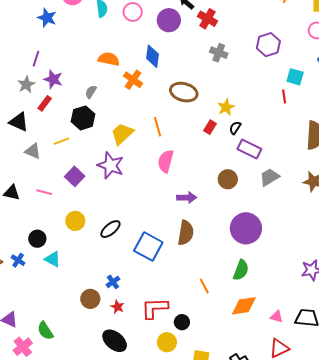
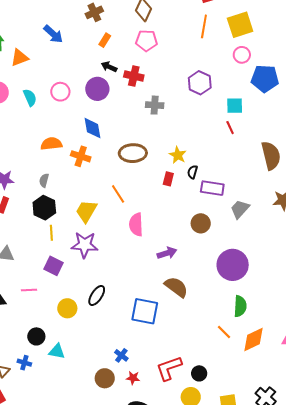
yellow line: (62, 141) -> (51, 233), moved, turned -56
black ellipse: (110, 229) -> (97, 296), moved
brown semicircle: (186, 233) -> (176, 287), turned -45
orange line: (204, 286) -> (224, 332), moved

